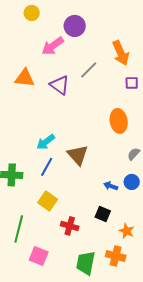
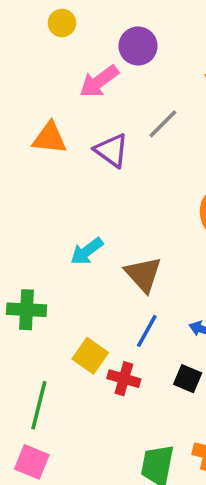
blue line: (47, 167) -> (147, 331), moved
red cross: (70, 226) -> (124, 379), moved
pink square: (39, 256) -> (32, 462), moved

